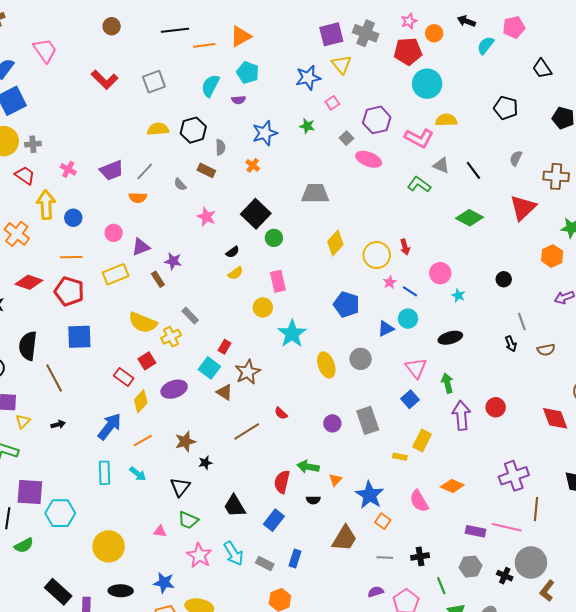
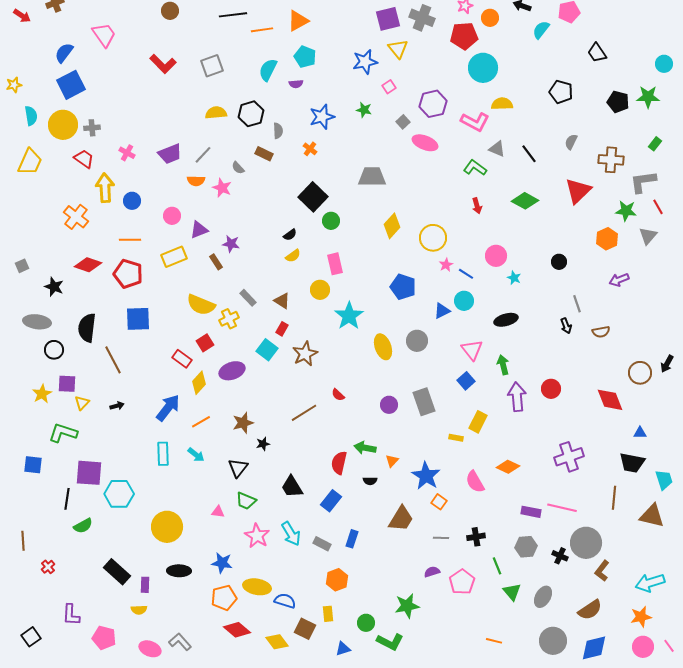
pink star: (206, 217) -> (222, 188), moved
red arrow: (405, 247) -> (477, 206), moved
brown triangle: (224, 392) -> (282, 301), moved
brown line: (536, 509) -> (614, 498), moved

